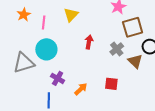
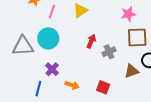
gray cross: (117, 49) -> (109, 52), moved
brown triangle: (135, 61) -> (132, 71), turned 42
orange arrow: (81, 89) -> (72, 85), turned 48

